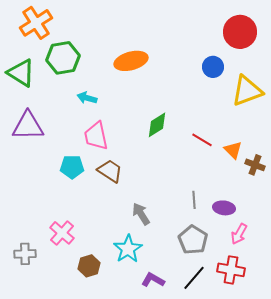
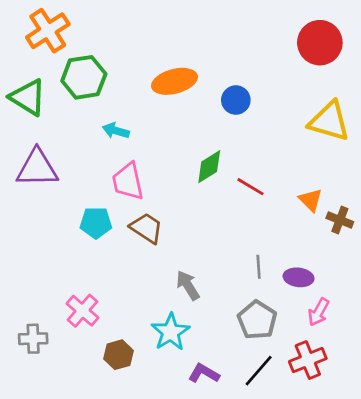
blue circle: (213, 67) -> (236, 100), moved
yellow triangle: (247, 91) -> (329, 121), turned 36
red line: (202, 140) -> (251, 187), moved
red cross: (231, 270) -> (308, 360), turned -32

